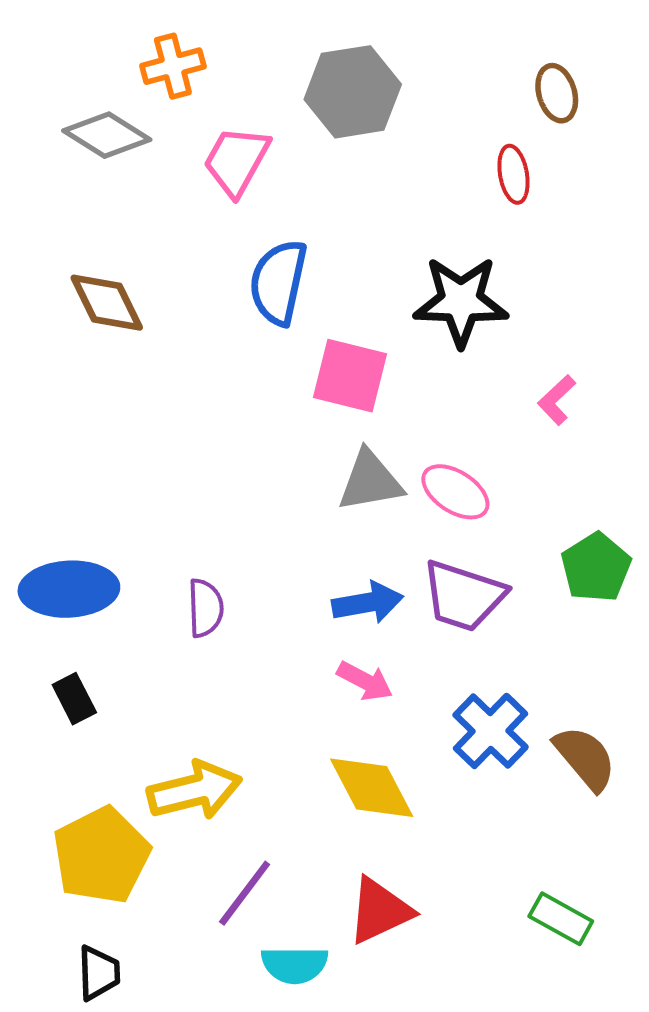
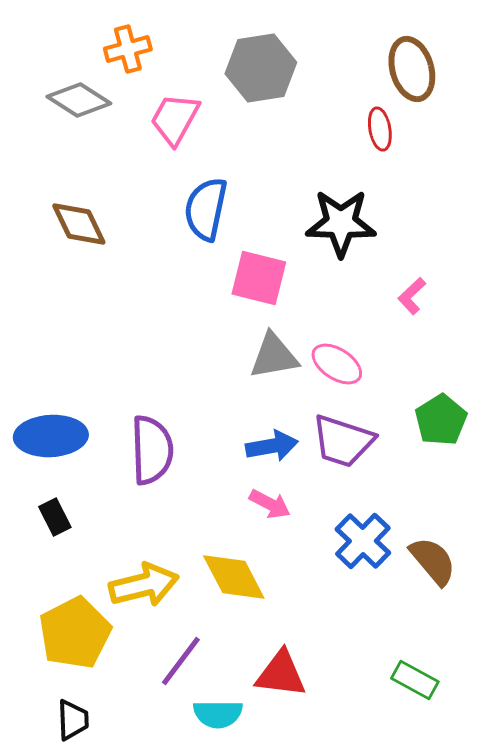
brown ellipse: (557, 93) -> (412, 69), size x1.5
purple semicircle: (205, 608) -> (152, 450), size x1.6
yellow diamond: (372, 788) -> (234, 577), moved
red triangle: (380, 911) -> (281, 674), turned 32

